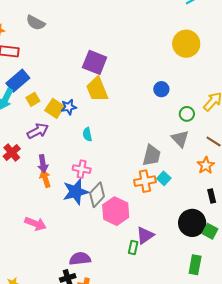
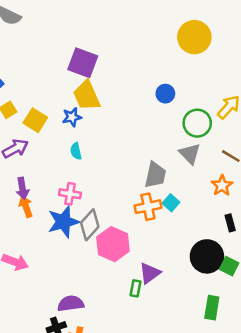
blue star: (69, 107) -> (72, 117), moved
green circle: (187, 114) -> (197, 123), size x1.5

